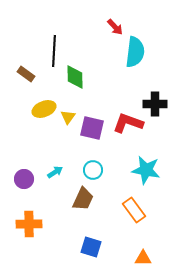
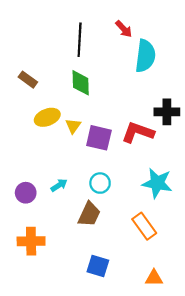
black line: (54, 51) -> (80, 40), moved

